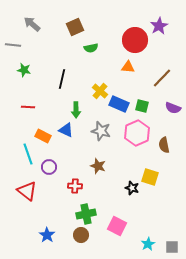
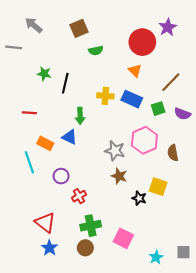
orange triangle: (128, 67) -> (135, 71), turned 40
green star: (24, 70) -> (44, 74), moved
yellow cross: (100, 91) -> (105, 96), turned -35
blue rectangle: (119, 104) -> (132, 99), moved
green square: (142, 106) -> (158, 109), moved, turned -32
gray star: (101, 131) -> (115, 151), moved
brown star: (98, 166) -> (119, 176), moved
purple circle: (49, 167) -> (61, 176), moved
red cross: (75, 186) -> (79, 196), turned -32
red triangle: (27, 191) -> (45, 222), moved
gray square: (172, 247) -> (183, 252), moved

